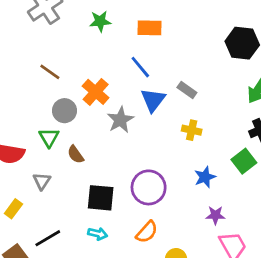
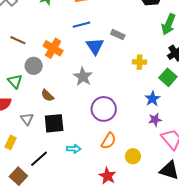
blue line: (140, 67) -> (81, 25), turned -54
gray star: (120, 120) -> (83, 77), moved
yellow cross: (192, 130) -> (139, 62), moved
green triangle: (49, 138) -> (15, 81), moved
blue star: (205, 177) -> (152, 99), moved
black square: (101, 198) -> (54, 123), moved

